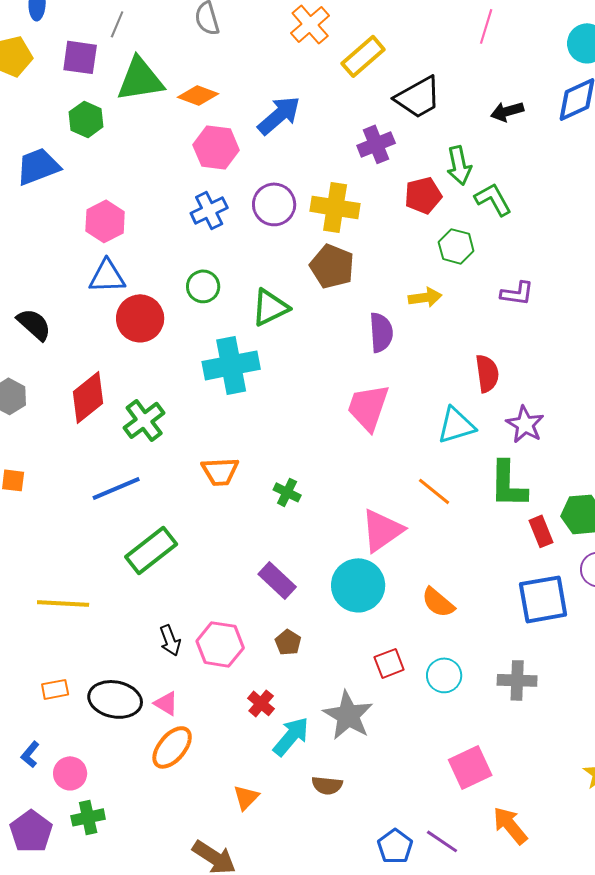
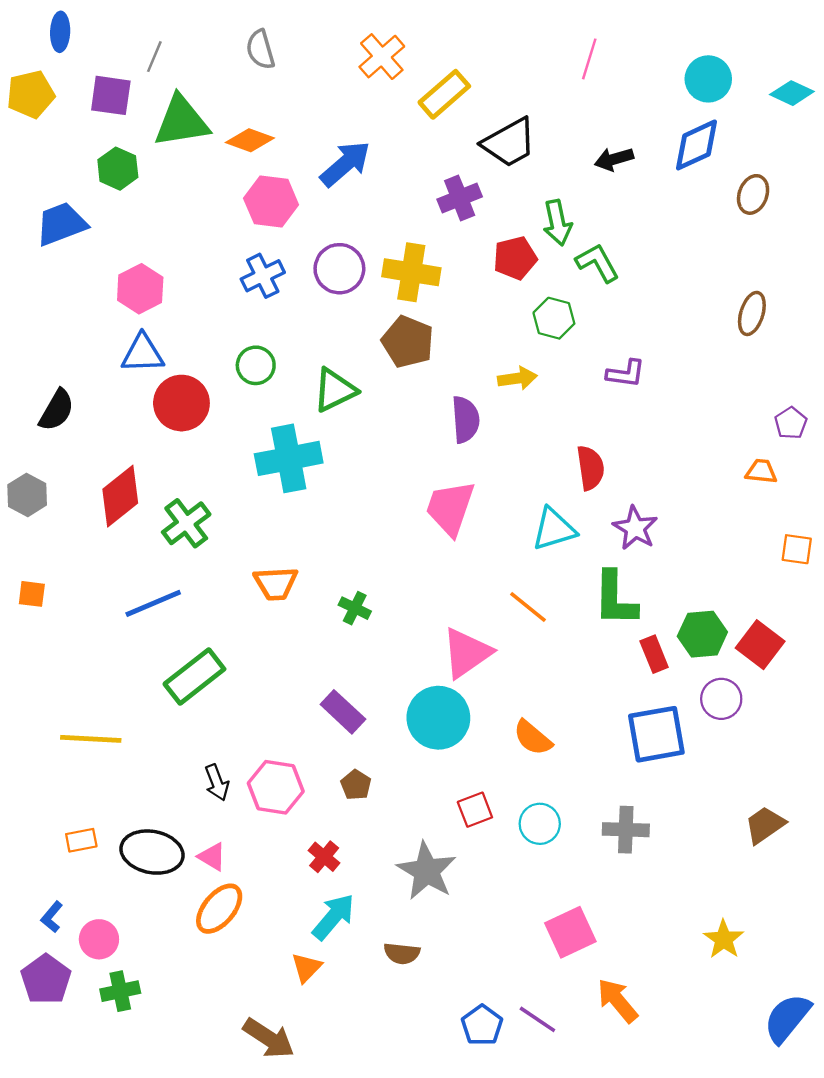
black semicircle: (34, 324) -> (57, 410), turned 78
cyan arrow: (291, 736) -> (334, 917), moved
purple pentagon: (31, 831) -> (46, 979), moved

